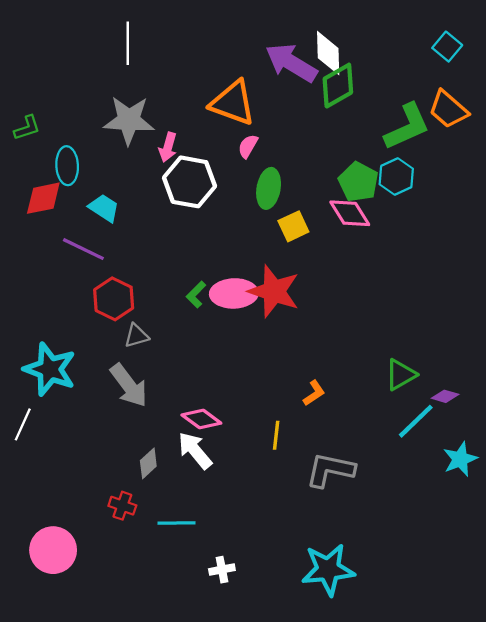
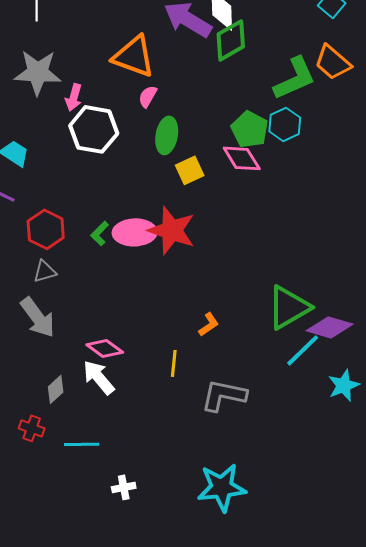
red hexagon: (114, 299) -> (46, 229), moved
green triangle: (401, 375) -> (289, 307), size x1.5
purple diamond: (445, 396) -> (330, 327), size x1.8

